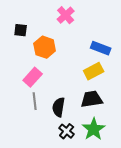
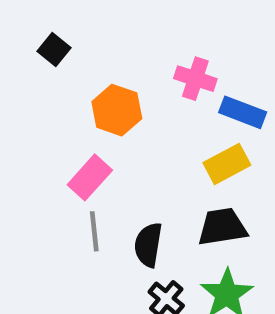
pink cross: (66, 15) -> (195, 79), moved, turned -30
black square: (21, 30) -> (54, 49), moved, turned 32

